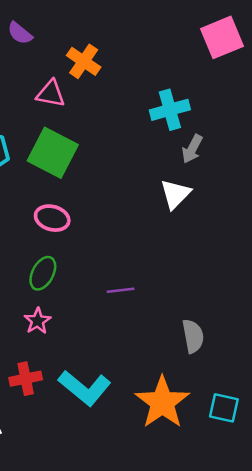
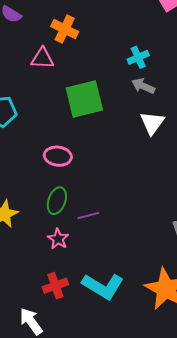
cyan cross: (170, 110) -> (138, 57), size x0.7
gray arrow: (192, 149) -> (143, 86), moved, turned 95
green square: (53, 153) -> (84, 99), moved, turned -33
purple line: (121, 290) -> (88, 216), moved

